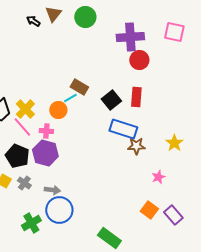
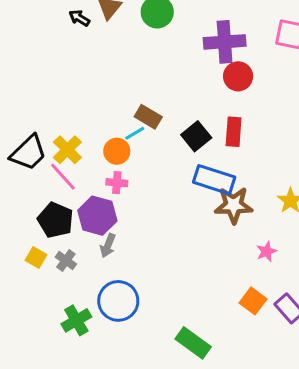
pink cross: (46, 131) -> (117, 183), moved
brown star: (136, 146) -> (234, 205), size x1.4
gray arrow: (52, 190) -> (108, 246), moved, turned 105

